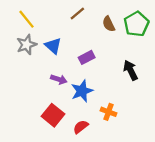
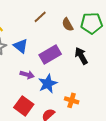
green pentagon: (136, 24) -> (92, 23), turned 30
purple rectangle: (87, 57) -> (50, 54), size x1.5
black arrow: (131, 70) -> (81, 56), moved

